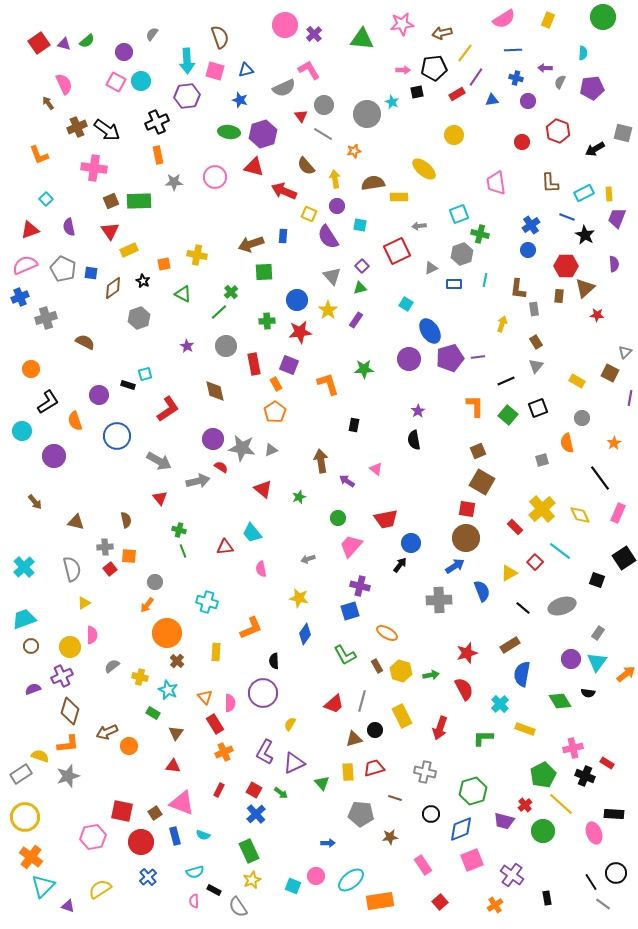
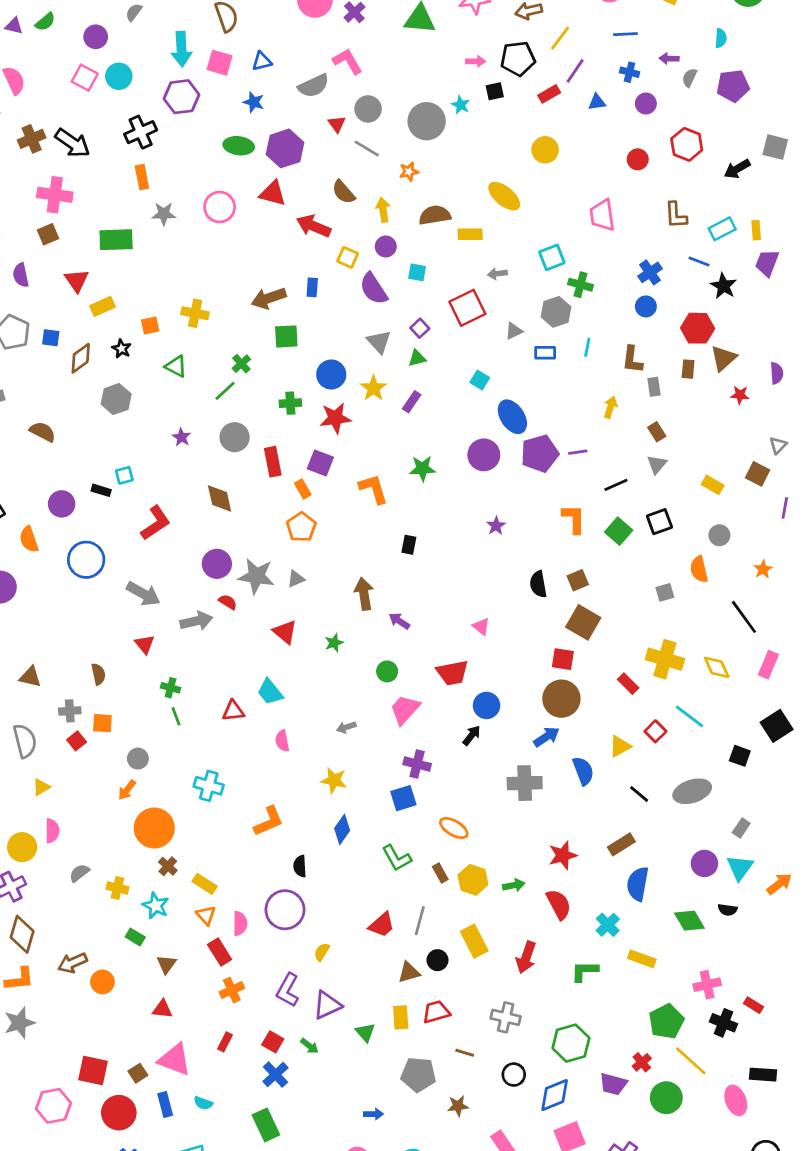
brown square: (111, 201) -> (48, 234), moved
purple semicircle: (614, 264) -> (777, 373), moved
black semicircle: (414, 440) -> (538, 584), moved
pink triangle: (376, 469) -> (481, 626), moved
yellow cross: (542, 509) -> (665, 659), turned -32
yellow rectangle: (216, 652) -> (205, 884), moved, turned -60

